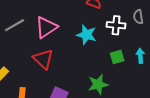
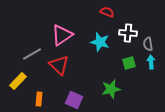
gray semicircle: (138, 17) -> (148, 44), moved
gray line: (15, 25) -> (32, 54), moved

